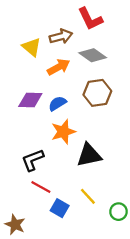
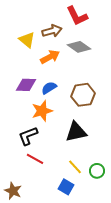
brown hexagon: (97, 93) -> (83, 95), moved
orange star: (63, 132) -> (42, 111), moved
blue square: (60, 208) -> (66, 187), moved
green circle: (118, 212) -> (97, 171), moved

